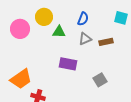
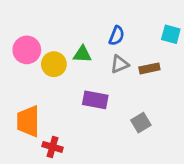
yellow circle: (44, 17) -> (54, 64), moved
orange trapezoid: (21, 79) -> (28, 121), turned 125

